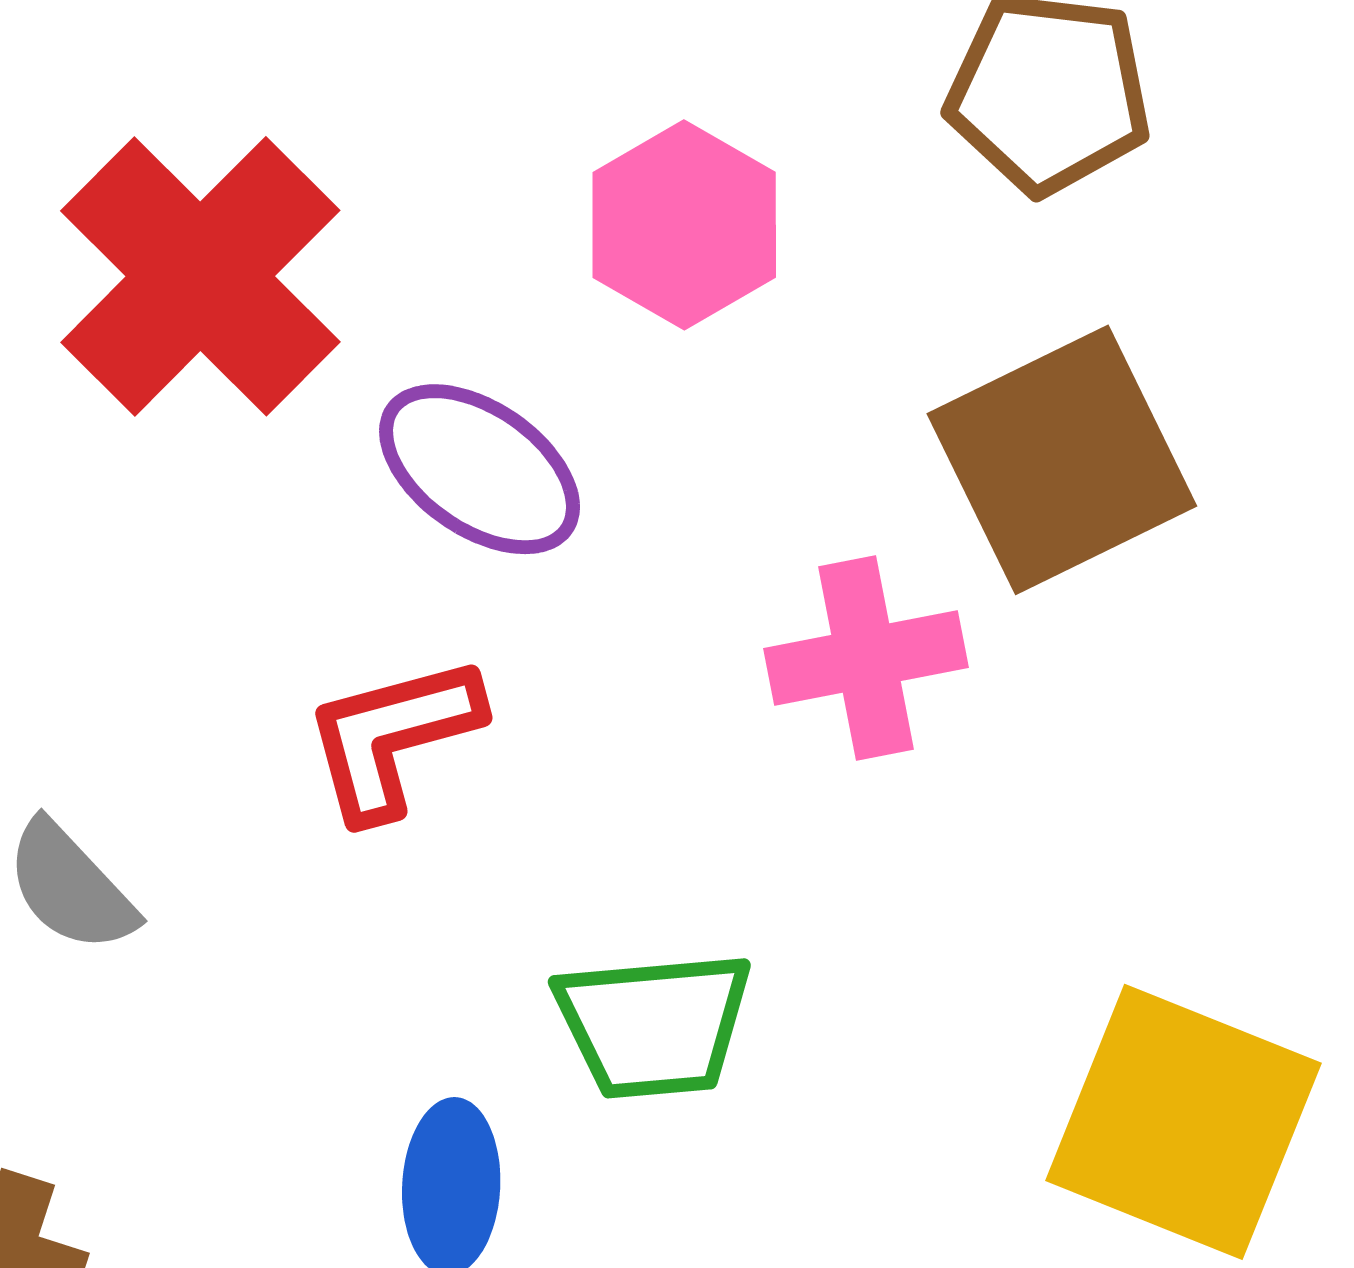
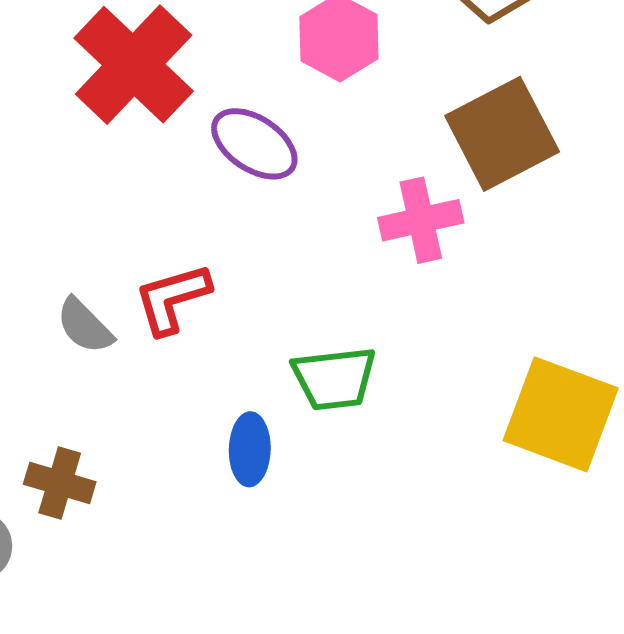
red L-shape: (393, 737) -> (172, 299), moved

